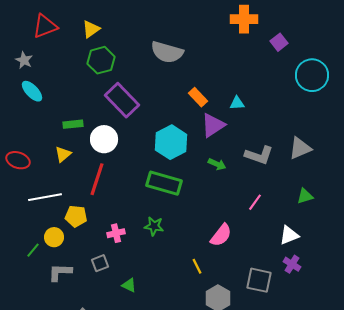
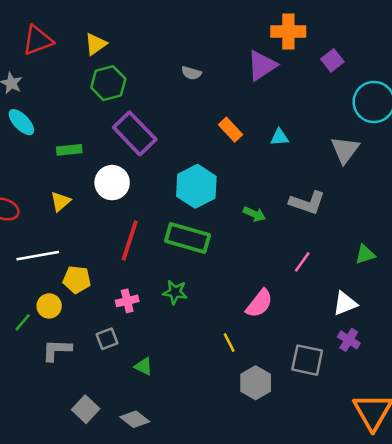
gray semicircle: (167, 52) -> (191, 73), size x0.5
green rectangle: (73, 124) -> (69, 150), moved
purple triangle: (213, 125) -> (262, 65), moved
gray triangle: (300, 148) -> (345, 150), moved, turned -30
red line: (97, 179) -> (130, 240), moved

